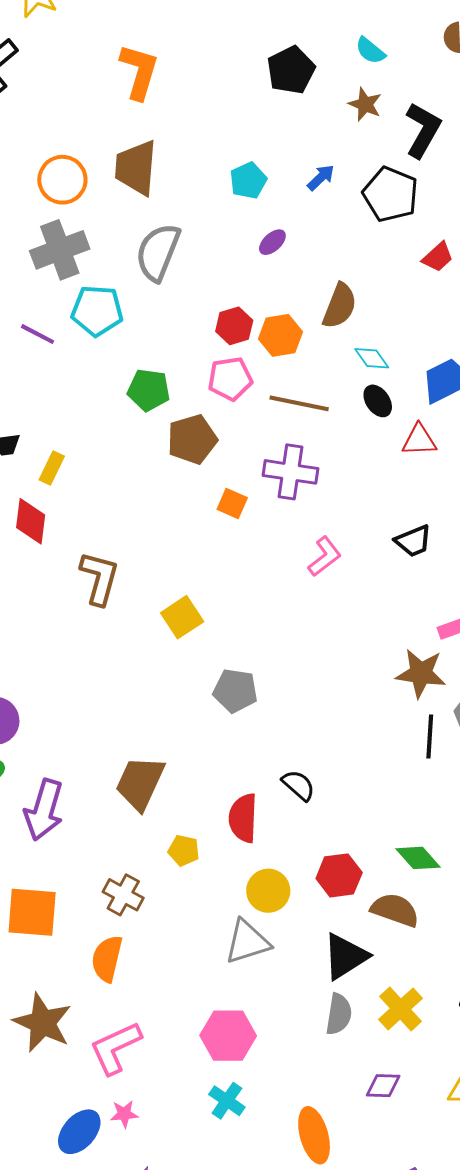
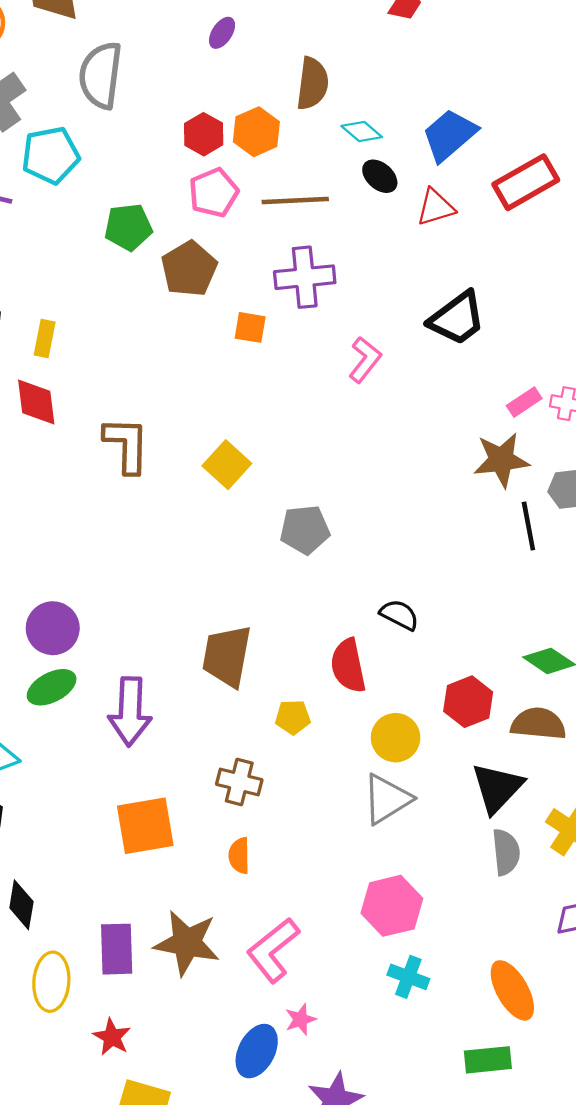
black trapezoid: (413, 541) -> (457, 318), size x1.4
orange semicircle: (107, 959) -> (239, 856), size x0.7

